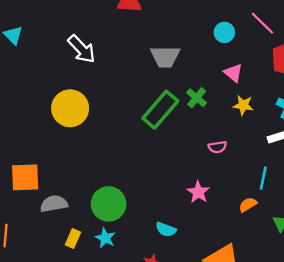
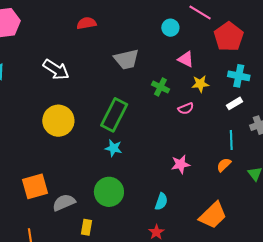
green rectangle: (160, 110) -> (114, 115), moved
pink semicircle: (217, 147) -> (186, 108), moved
pink star: (198, 192) -> (181, 164), turned -30
cyan semicircle: (166, 229) -> (161, 201), turned -78
cyan star: (105, 238) -> (114, 148), moved

